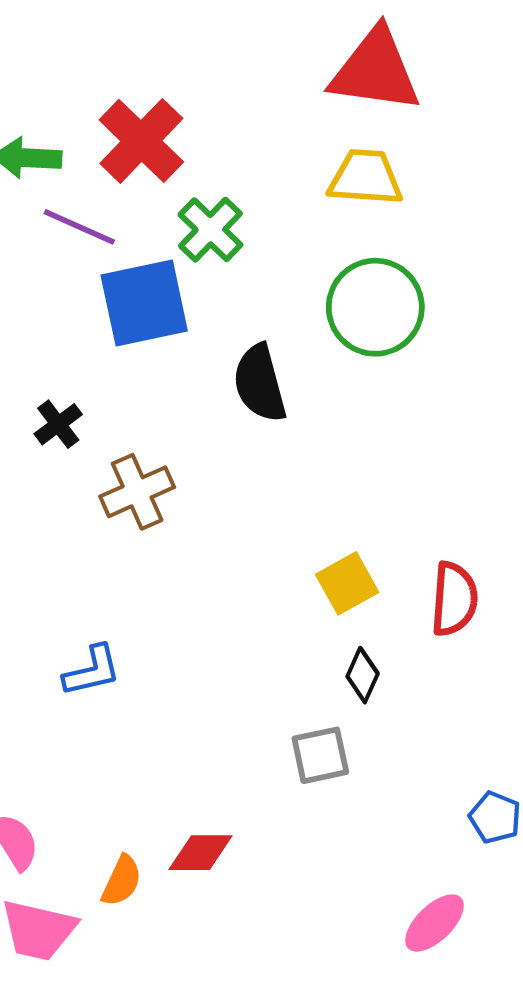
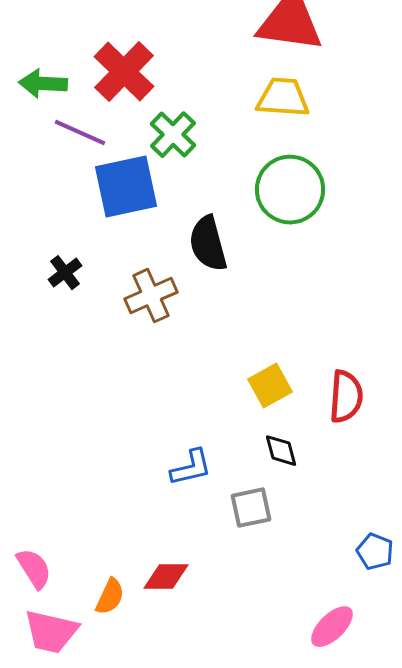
brown cross: (137, 492) -> (151, 296), moved
blue L-shape: (92, 671) -> (191, 468), moved
black diamond: (363, 675) -> (281, 451), turned -39

